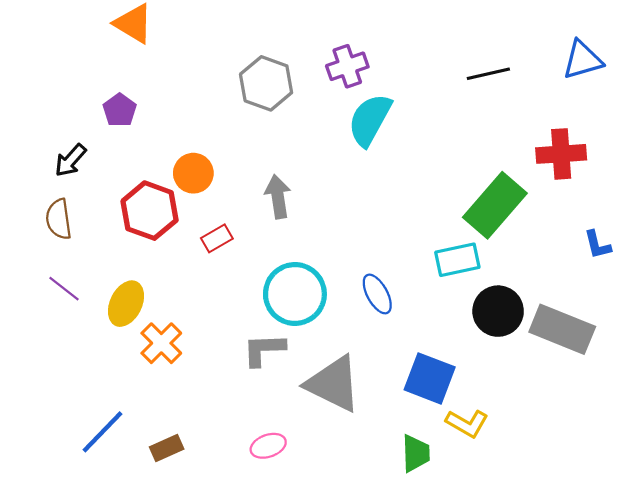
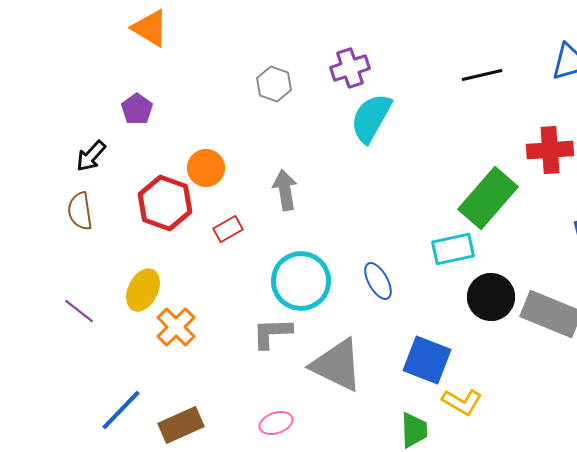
gray hexagon: (266, 83) -> (274, 84), size x0.7
purple line: (64, 289) -> (79, 311), moved
brown rectangle: (167, 448) -> (181, 425), size x1.4

